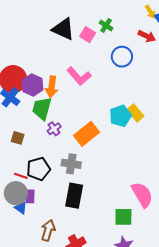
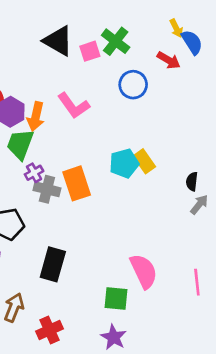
green cross: (106, 26) -> (116, 41), size x1.5
pink square: (88, 35) -> (90, 51), turned 35
orange rectangle: (86, 134) -> (77, 183), turned -75
gray cross: (71, 164) -> (47, 189), moved

